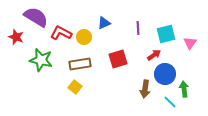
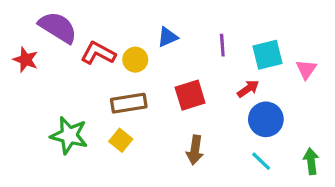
green star: (41, 60) -> (69, 135), moved
brown arrow: (145, 89) -> (195, 150), moved
green arrow: (184, 89) -> (311, 161), moved
cyan line: (170, 102) -> (261, 161), moved

